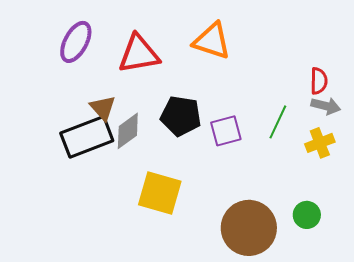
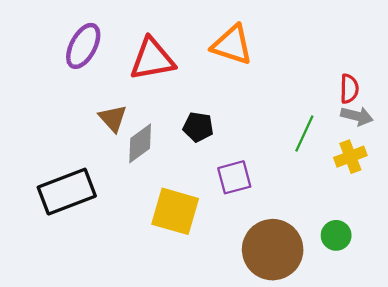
black pentagon: (181, 116) -> (198, 127), size x0.7
purple square: (226, 131) -> (234, 177), moved
black rectangle: (87, 137) -> (67, 192), moved

